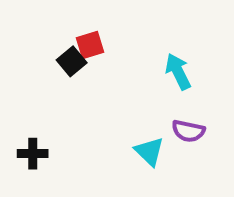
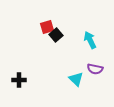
black square: (72, 61) -> (56, 35), moved

